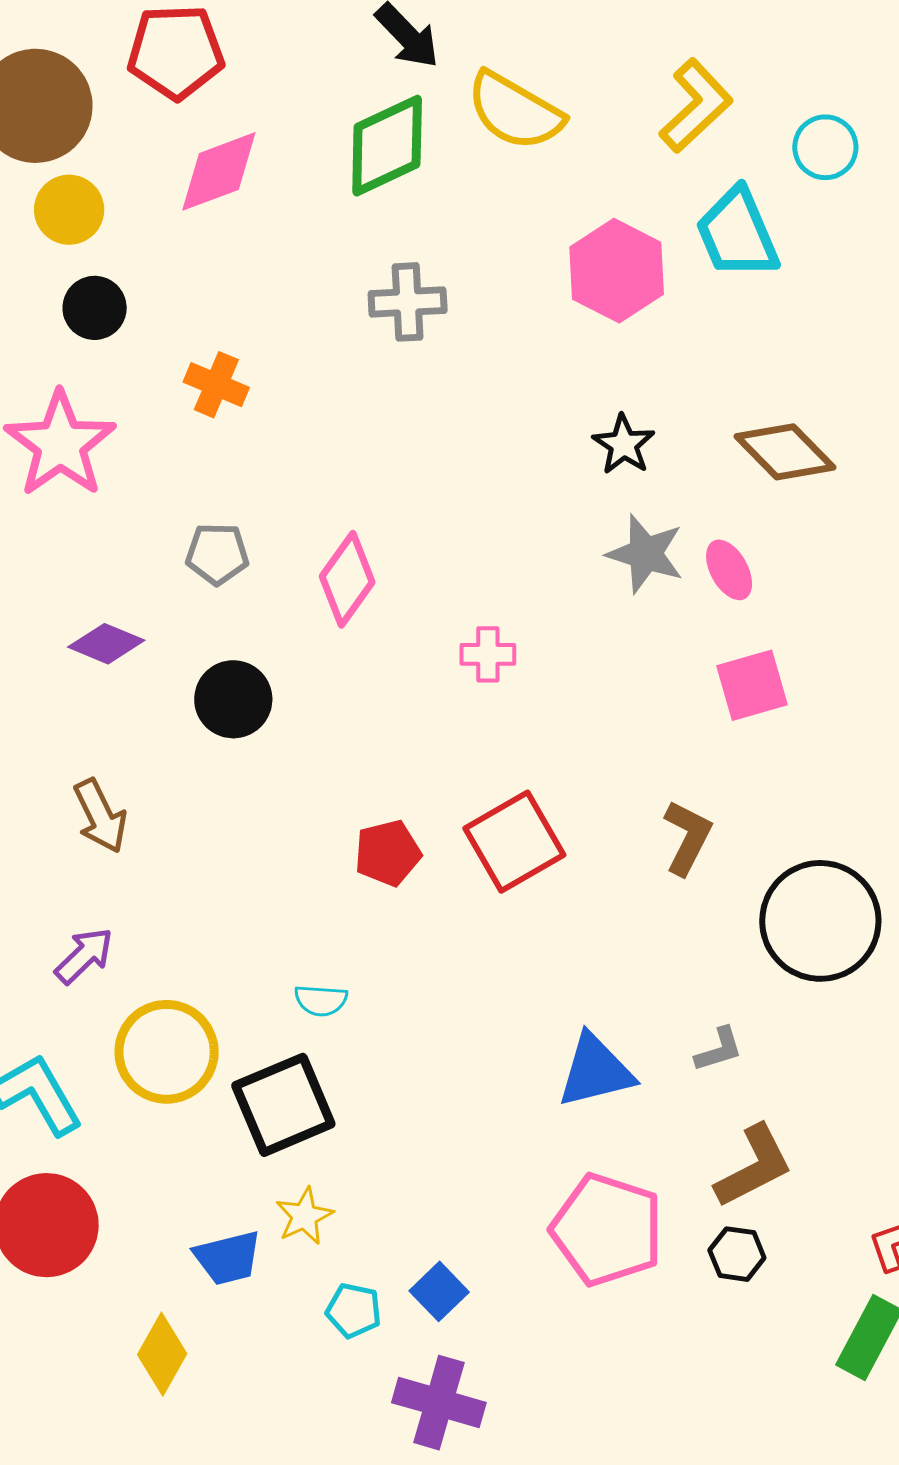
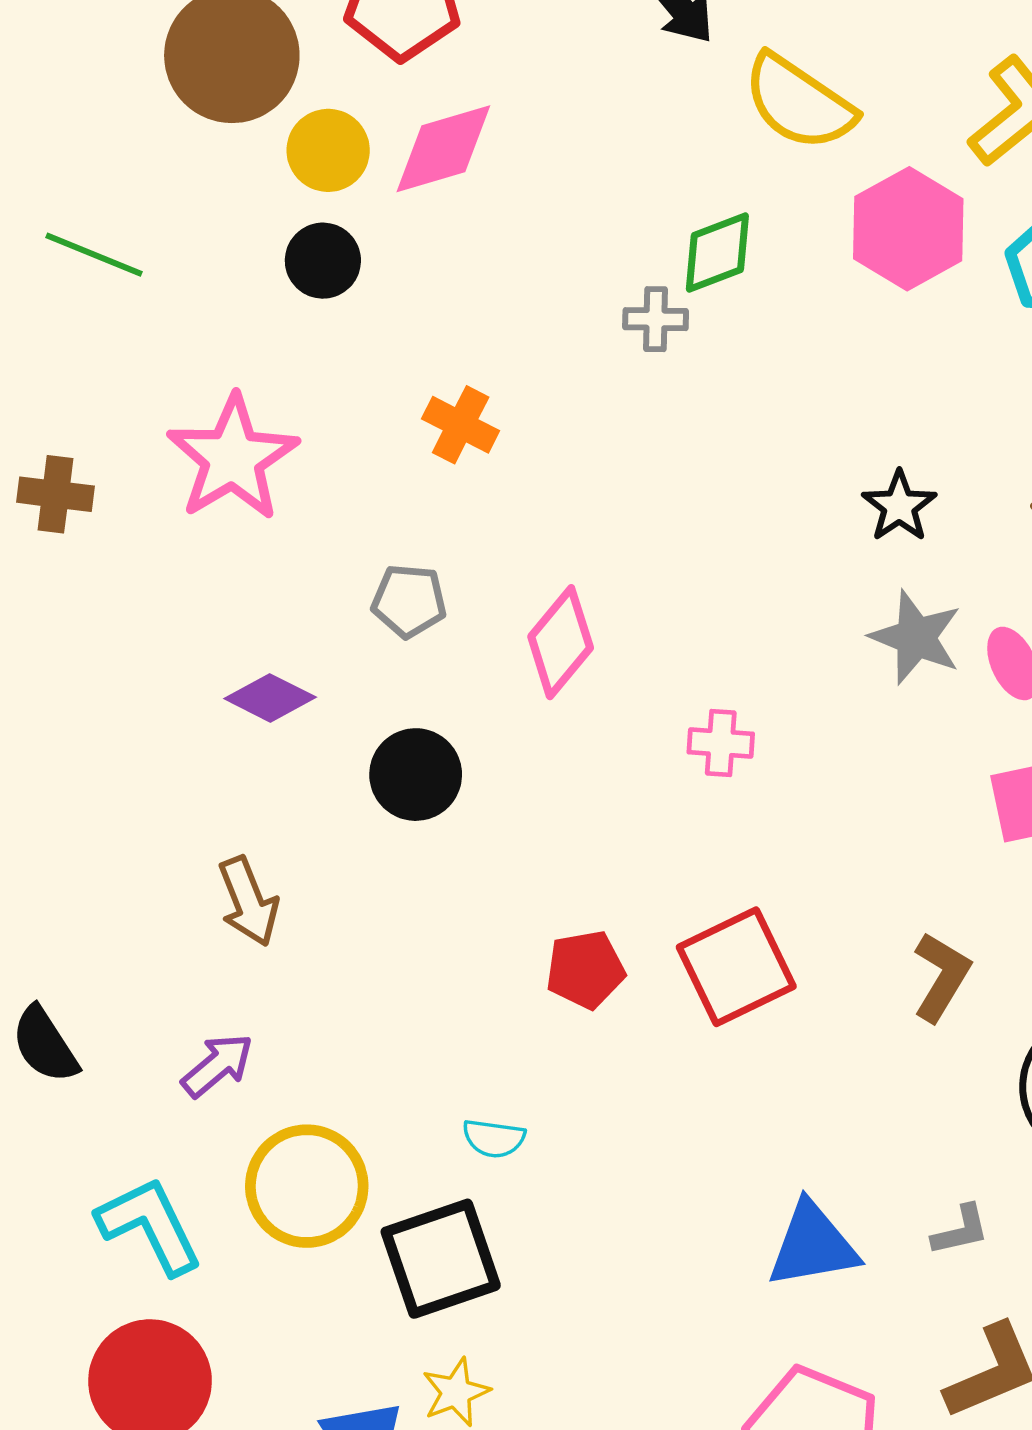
green diamond: (387, 146) -> (717, 253), moved, size x0.7
yellow circle: (69, 210) -> (328, 150), moved
pink hexagon: (617, 271) -> (908, 229), moved
gray cross: (408, 302) -> (656, 319), size x0.7
black circle: (95, 308) -> (323, 261), moved
orange cross: (216, 385) -> (461, 425), moved

